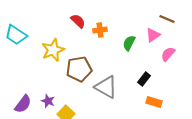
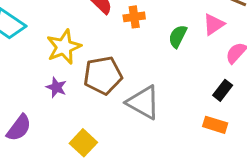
black rectangle: (144, 79) -> (223, 90), moved
purple star: (48, 101) -> (56, 87), moved

